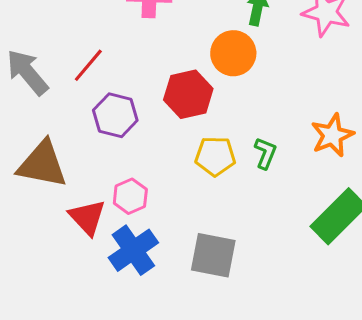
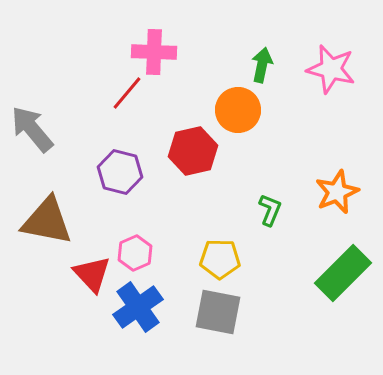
red line: (88, 65) -> (127, 93), moved
yellow pentagon: (215, 156) -> (220, 259), moved

